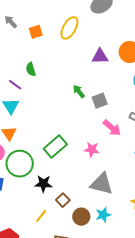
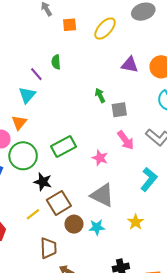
brown square: (63, 200) -> (59, 203), size x1.6

